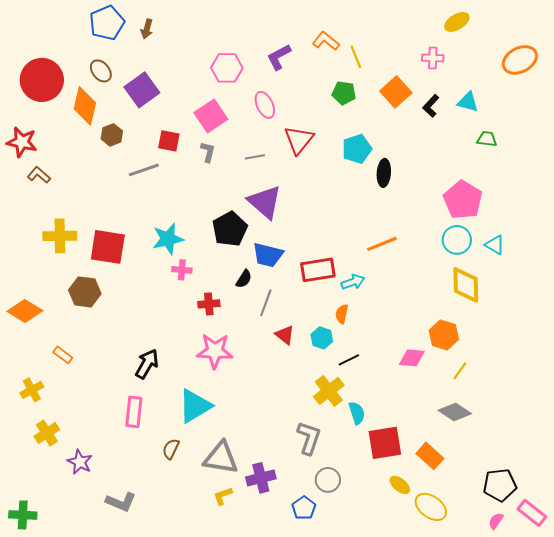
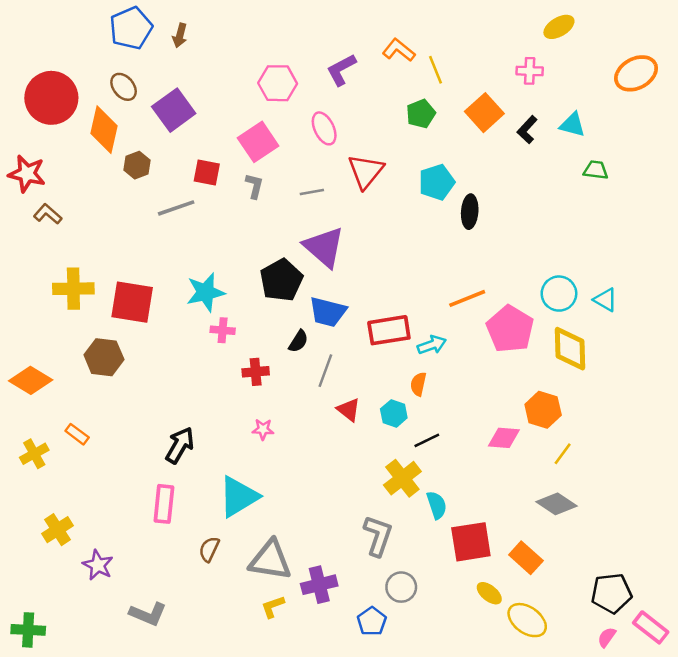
green pentagon: (344, 93) -> (421, 114), turned -30
pink pentagon: (463, 200) -> (510, 329), moved
pink star: (215, 351) -> (263, 429), size x0.5
yellow cross: (32, 390) -> (34, 454), moved

